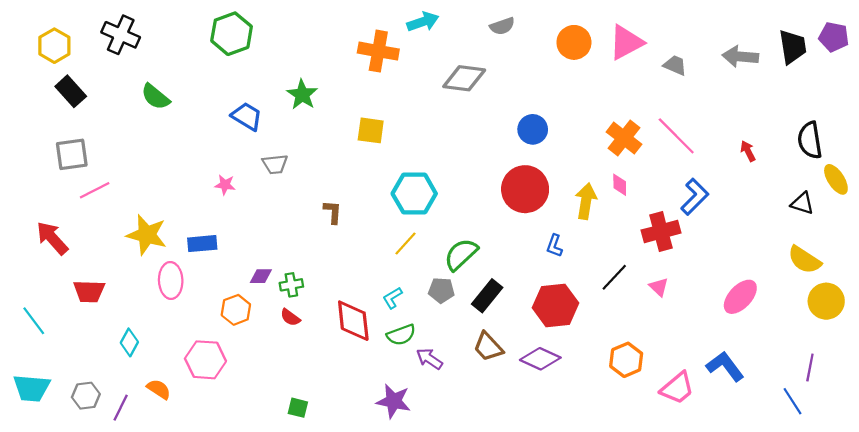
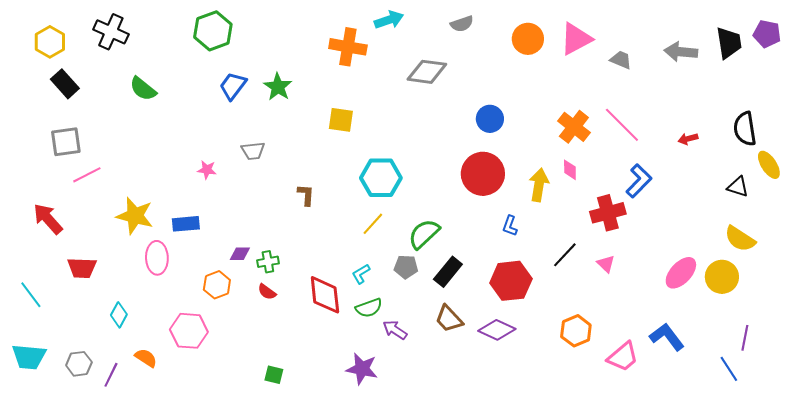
blue trapezoid: (247, 116) -> (233, 86), moved, turned -84
red arrow: (748, 151) -> (688, 139), turned -78
yellow circle: (826, 301) -> (722, 277), moved

